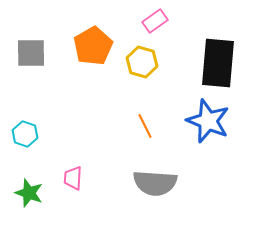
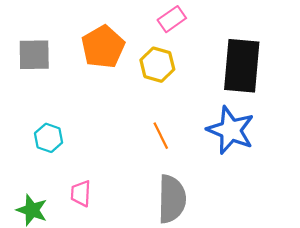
cyan hexagon: (25, 134) -> (49, 138), moved
gray semicircle: (155, 183) -> (172, 199), turned -93

